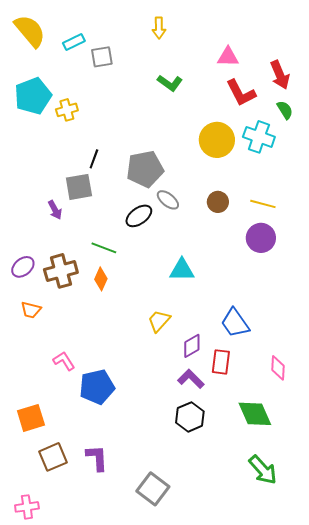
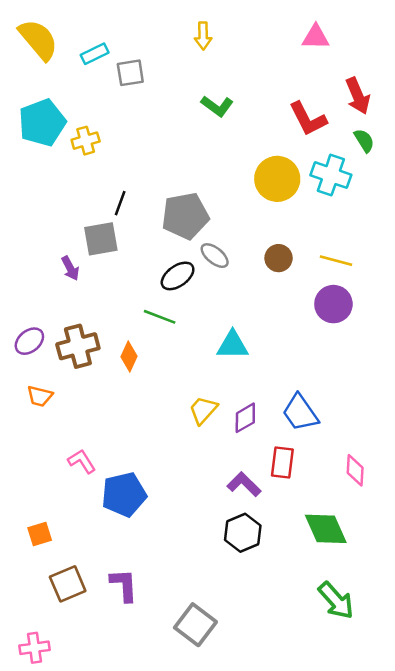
pink triangle: (228, 57) -> (316, 37), moved
green line: (104, 248) -> (160, 317), moved
purple diamond: (192, 346) -> (245, 418), moved
orange square: (31, 418) -> (40, 534), size x0.7

